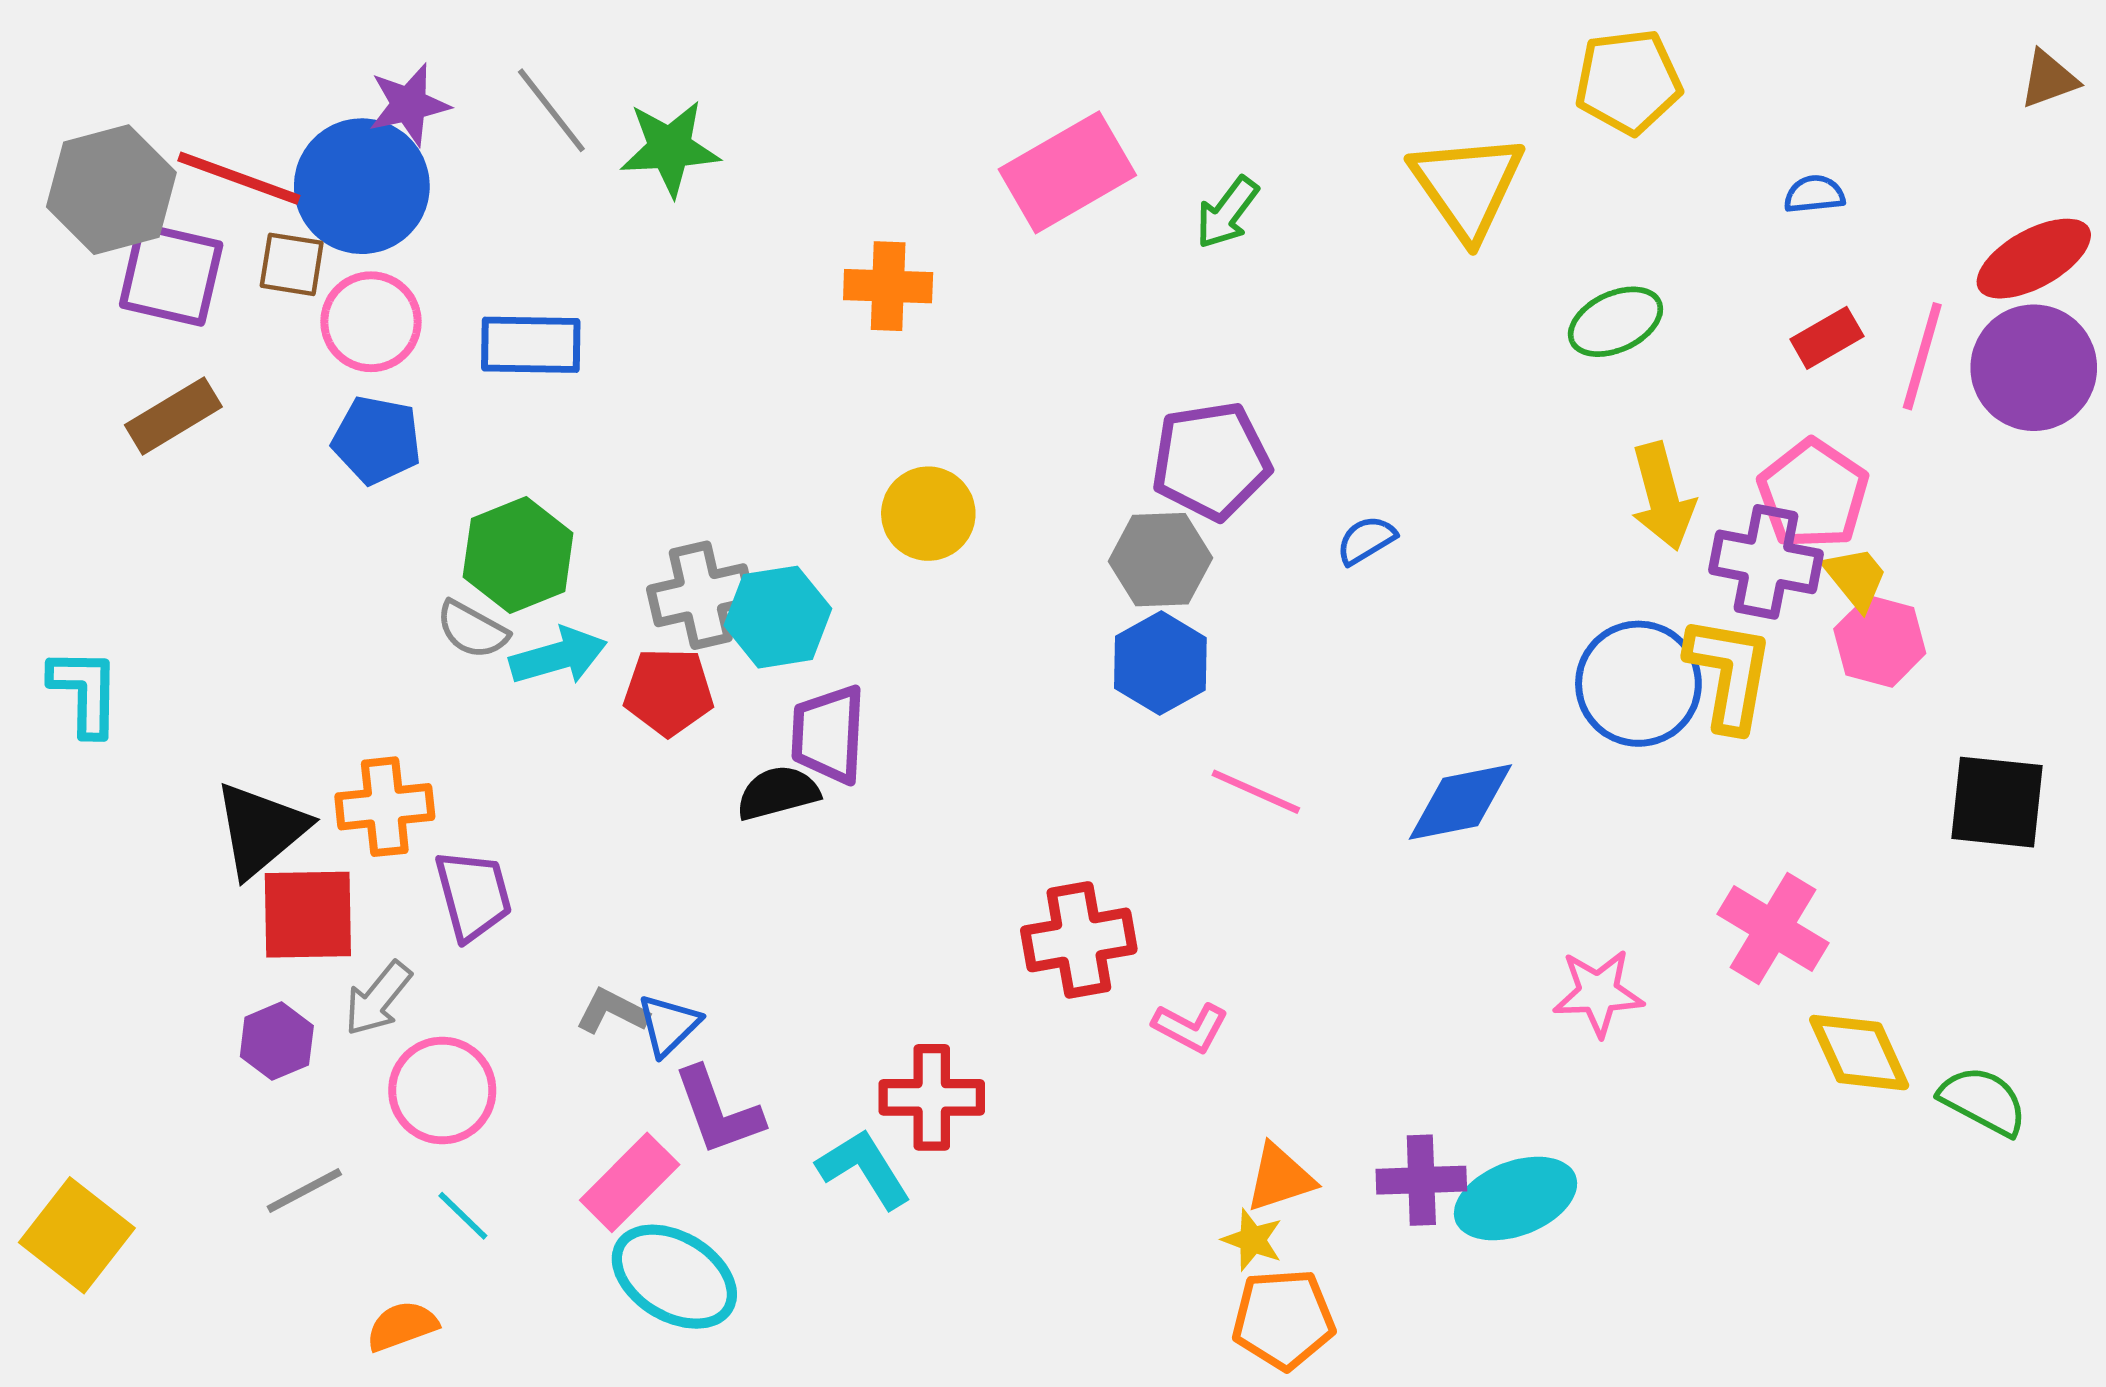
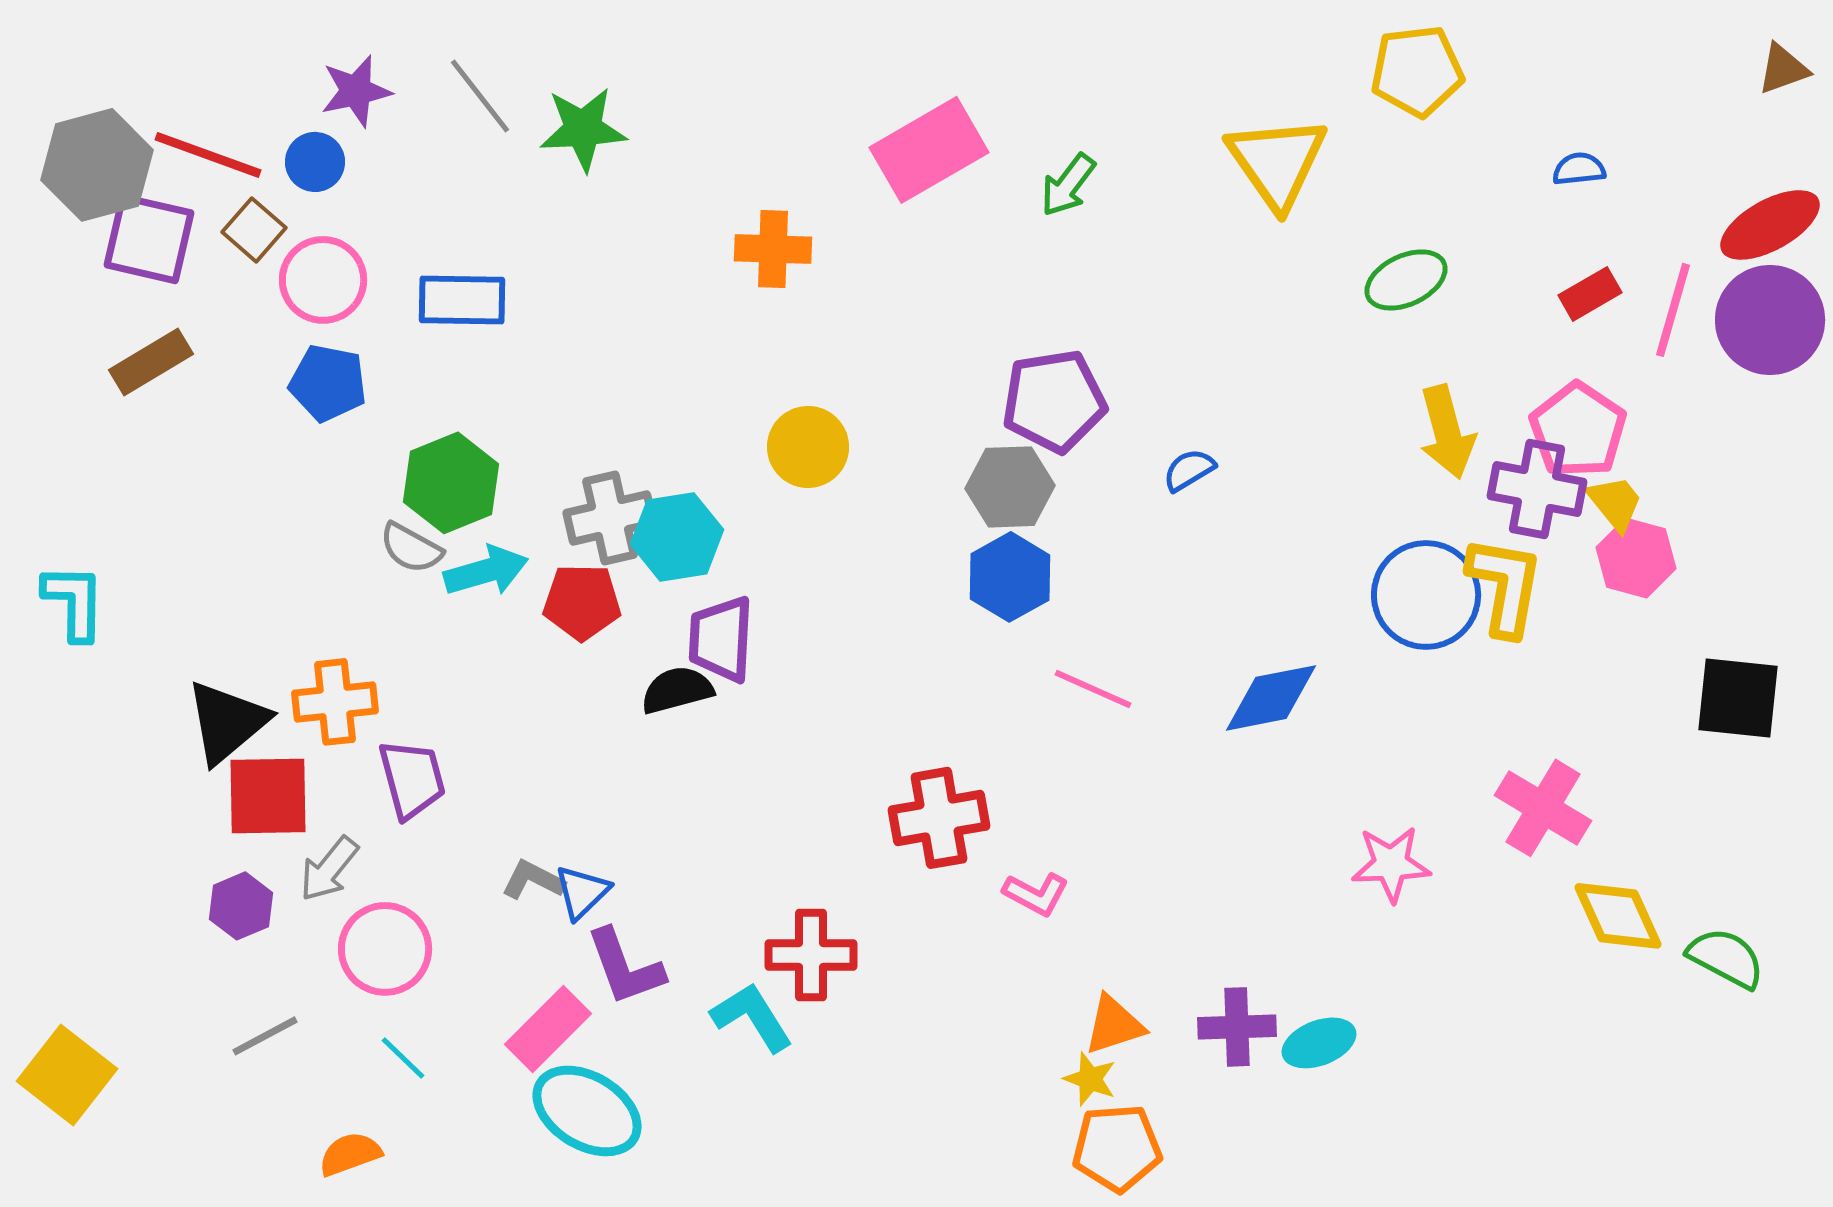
blue circle: (362, 186) -> (315, 162), size x0.5
brown square: (292, 264) -> (254, 230), turned 32
cyan ellipse: (1516, 1199) -> (1319, 1043), size x0.7

